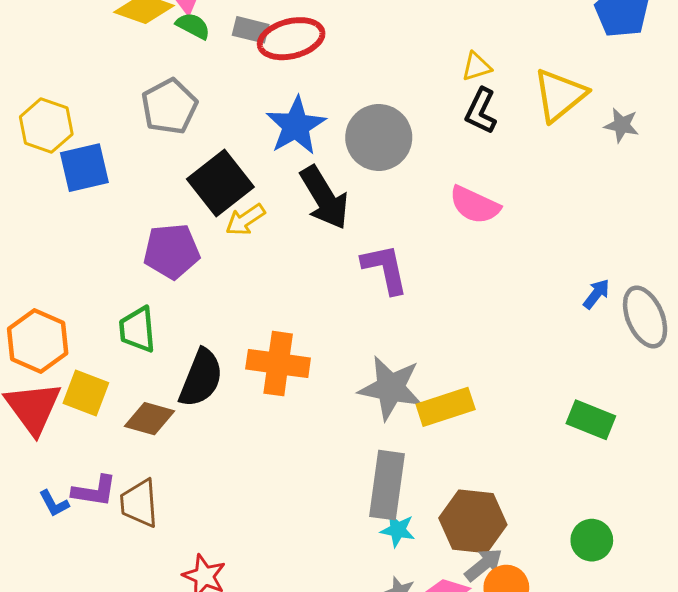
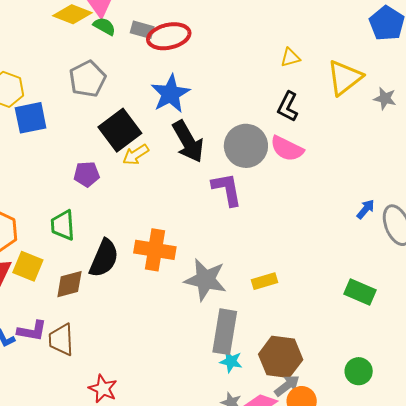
black L-shape: (481, 111) -> (288, 107), moved
gray circle: (379, 137) -> (246, 146), moved
purple pentagon: (172, 251) -> (87, 174), size x0.7
gray star: (391, 388) -> (205, 280), moved
yellow rectangle: (446, 407) -> (265, 281), size x0.7
brown diamond: (150, 419) -> (69, 284), turned -32

